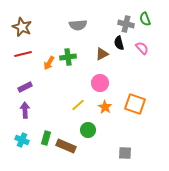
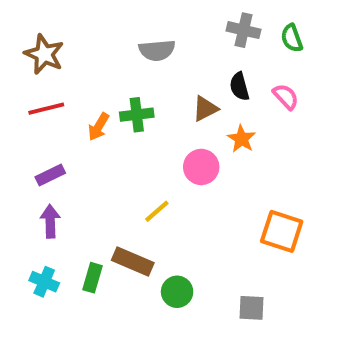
gray cross: (126, 24) -> (243, 30), moved
orange square: (135, 104) -> (282, 231), moved
orange star: (105, 107) -> (241, 139), moved
green circle: (88, 130) -> (177, 292), moved
brown rectangle: (66, 146) -> (133, 262), moved

